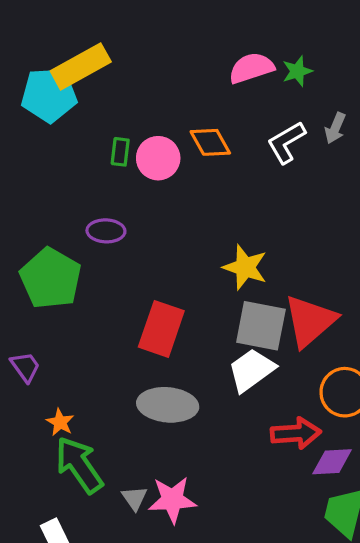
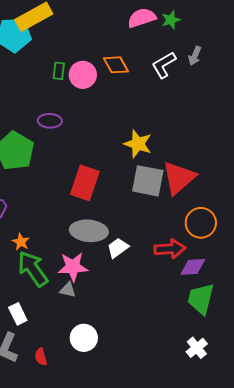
white trapezoid: (251, 370) -> (118, 248), moved, size x0.7
gray triangle: (134, 498) -> (68, 290), turned -42
pink star: (172, 500) -> (73, 267), moved

